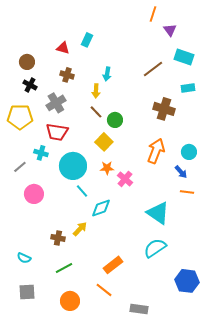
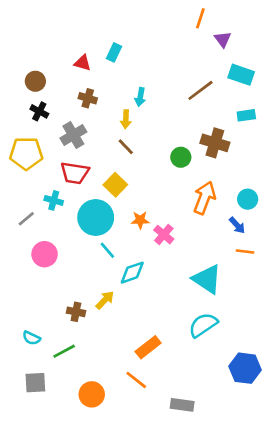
green circle: (115, 120) -> (181, 157), moved
yellow square: (104, 142) -> (115, 185), moved
green line: (64, 268) -> (64, 351), moved

